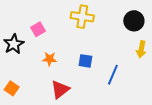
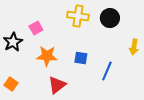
black circle: (134, 21) -> (110, 18), moved
orange star: (50, 59) -> (47, 56), size x1.5

